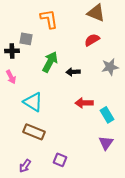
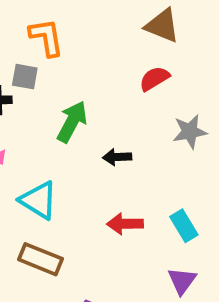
orange L-shape: (49, 19) -> (46, 37), moved
black arrow: (73, 72) -> (117, 157), moved
red arrow: (84, 103) -> (125, 224), moved

